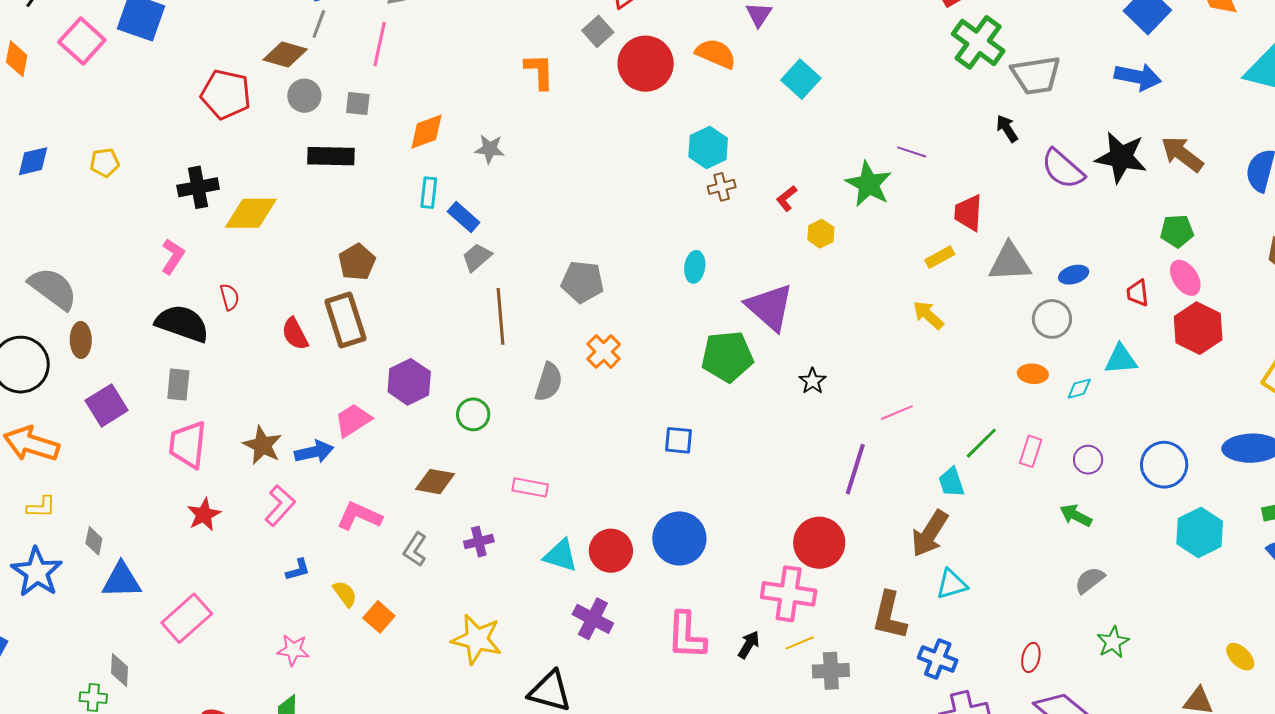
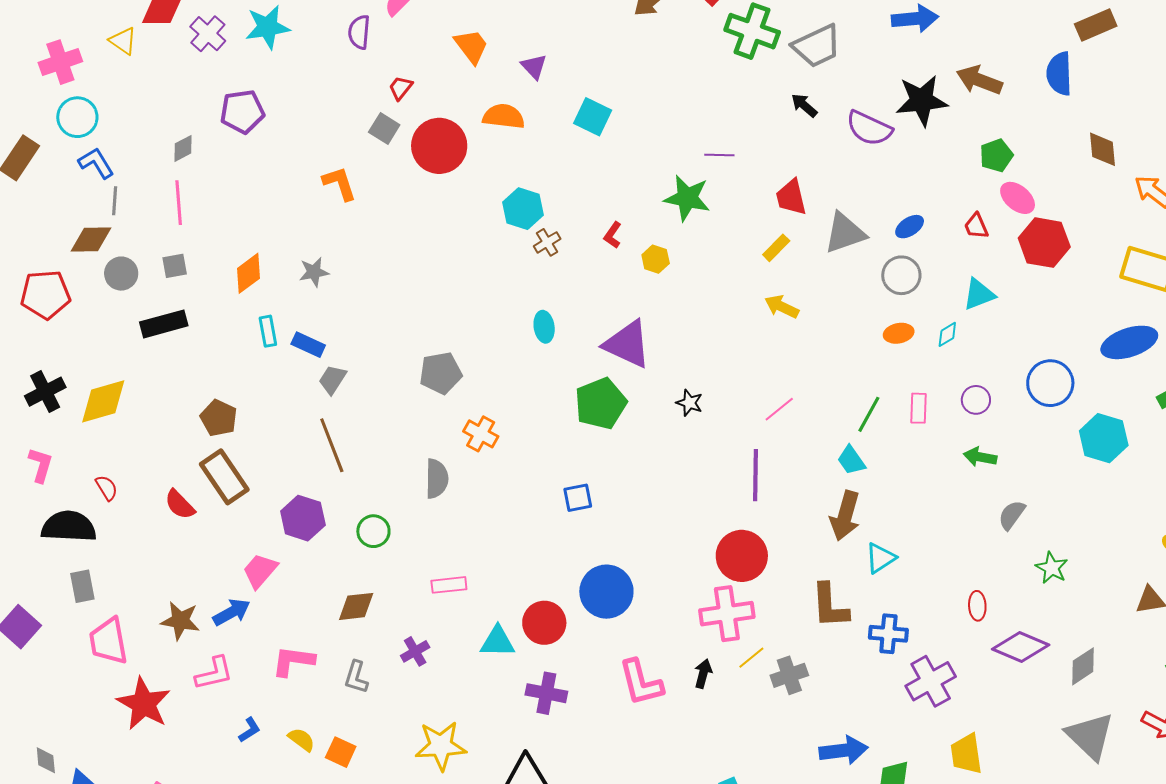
brown line: (501, 316) -> (332, 445), moved
pink L-shape: (280, 505) -> (214, 673), turned 51
red star: (204, 515) -> (144, 704), size x1.6

